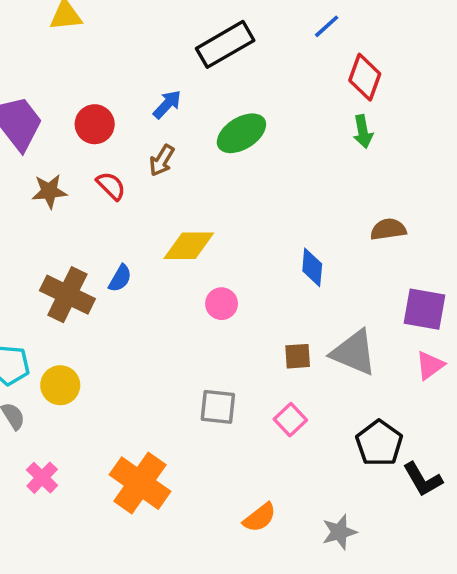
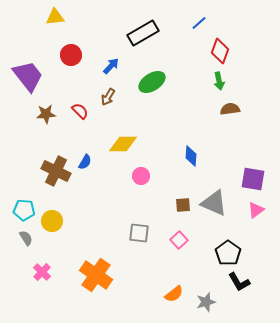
red circle: (95, 124) -> (71, 55), moved
brown semicircle: (388, 229) -> (230, 109), moved
black L-shape: (423, 479) -> (239, 282), moved
orange semicircle: (260, 518) -> (174, 294), moved

